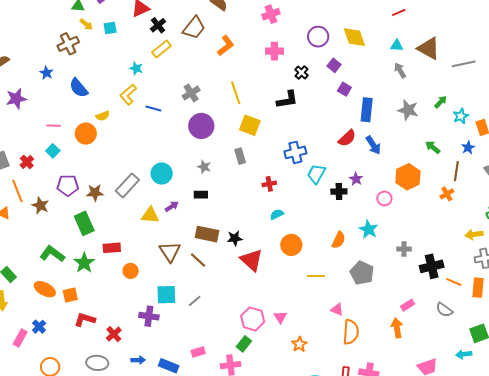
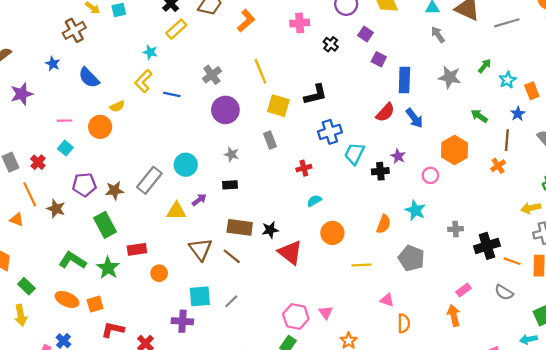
black L-shape: (287, 100) -> (316, 94), moved
orange semicircle: (351, 332) -> (404, 323), size x0.7

